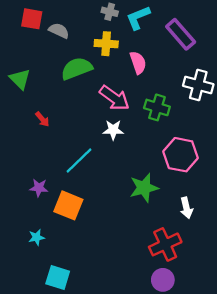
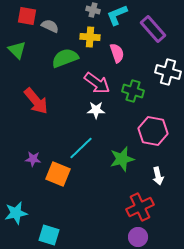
green triangle: (20, 79) -> (17, 50), moved
red arrow: (42, 119) -> (36, 101), size x2.0
cyan line: (79, 161) -> (81, 148), moved
cyan star: (36, 237) -> (16, 213), moved, size x1.6

